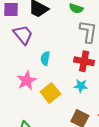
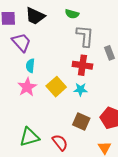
cyan semicircle: (45, 58) -> (30, 66), moved
yellow square: (50, 93) -> (56, 87), moved

